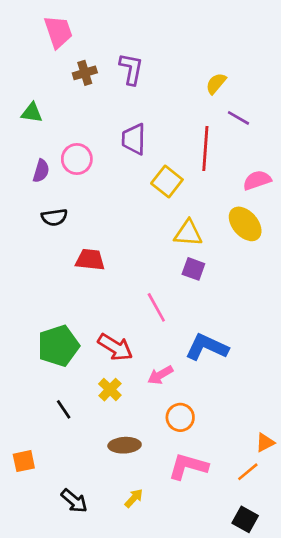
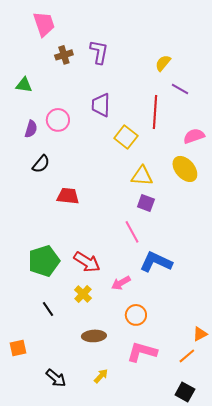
black semicircle: (54, 217) -> (41, 164), turned -42
pink line: (156, 307) -> (132, 232), moved

